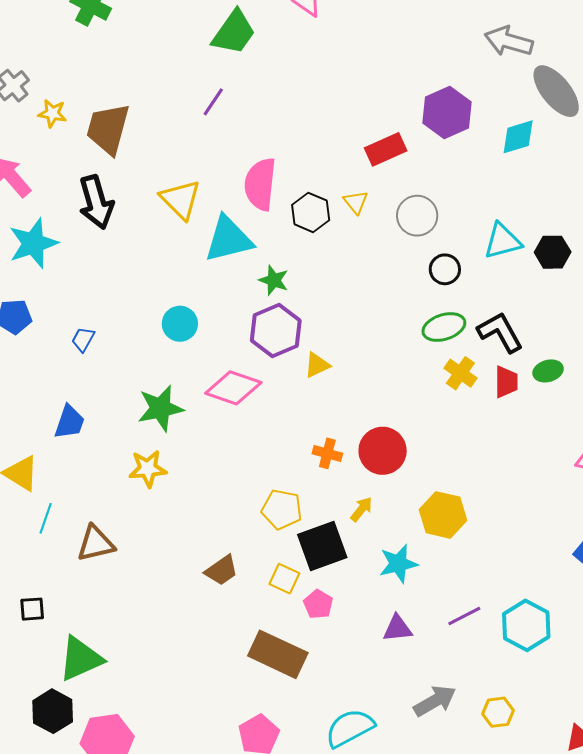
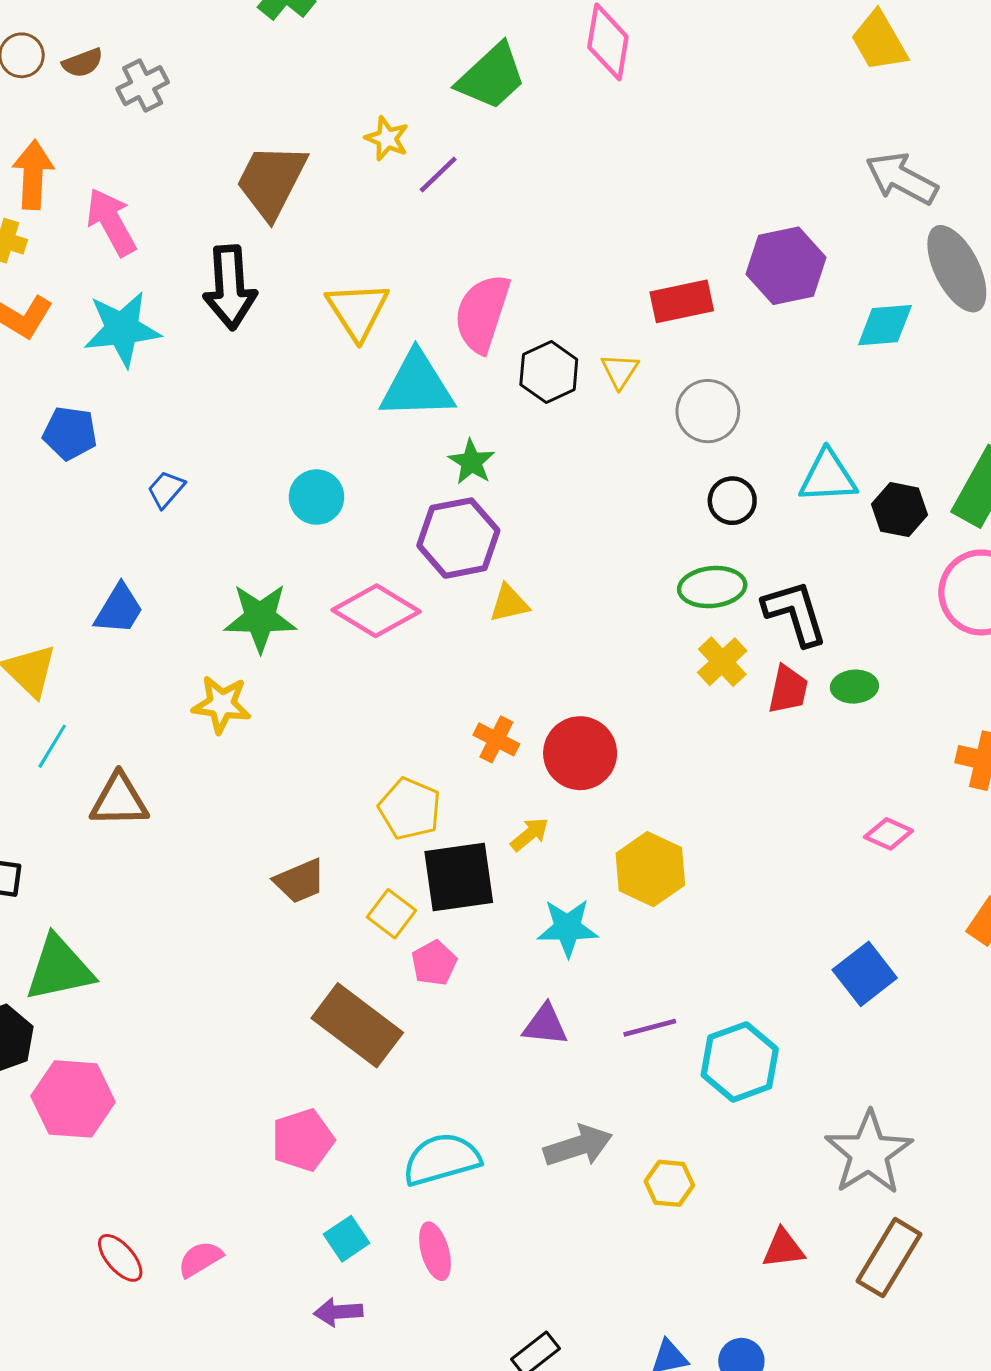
yellow star: (52, 113) -> (387, 138), moved

